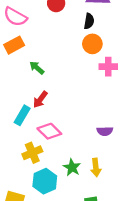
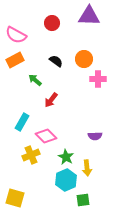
black semicircle: (89, 21) -> (56, 61), moved, turned -64
red arrow: (40, 99) -> (51, 100), moved
green star: (72, 167) -> (66, 157), moved
cyan hexagon: (45, 181) -> (66, 180), moved

